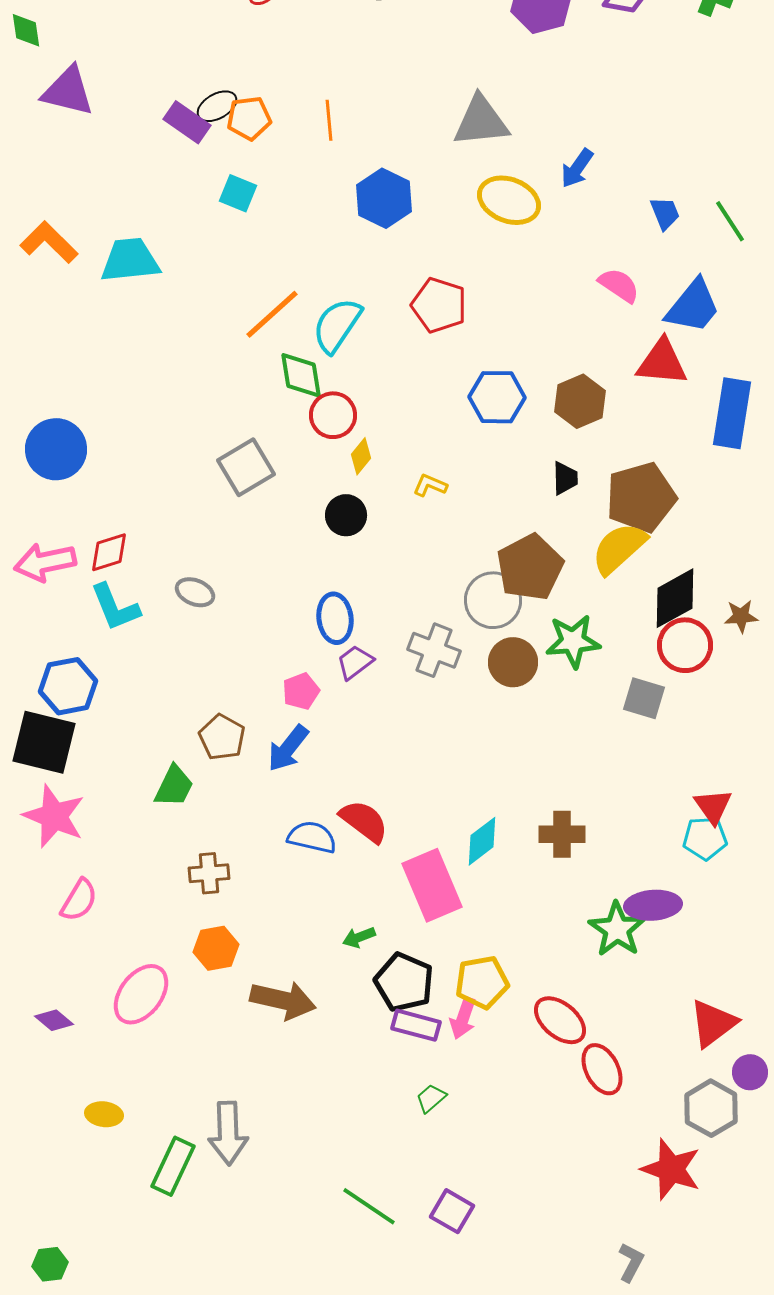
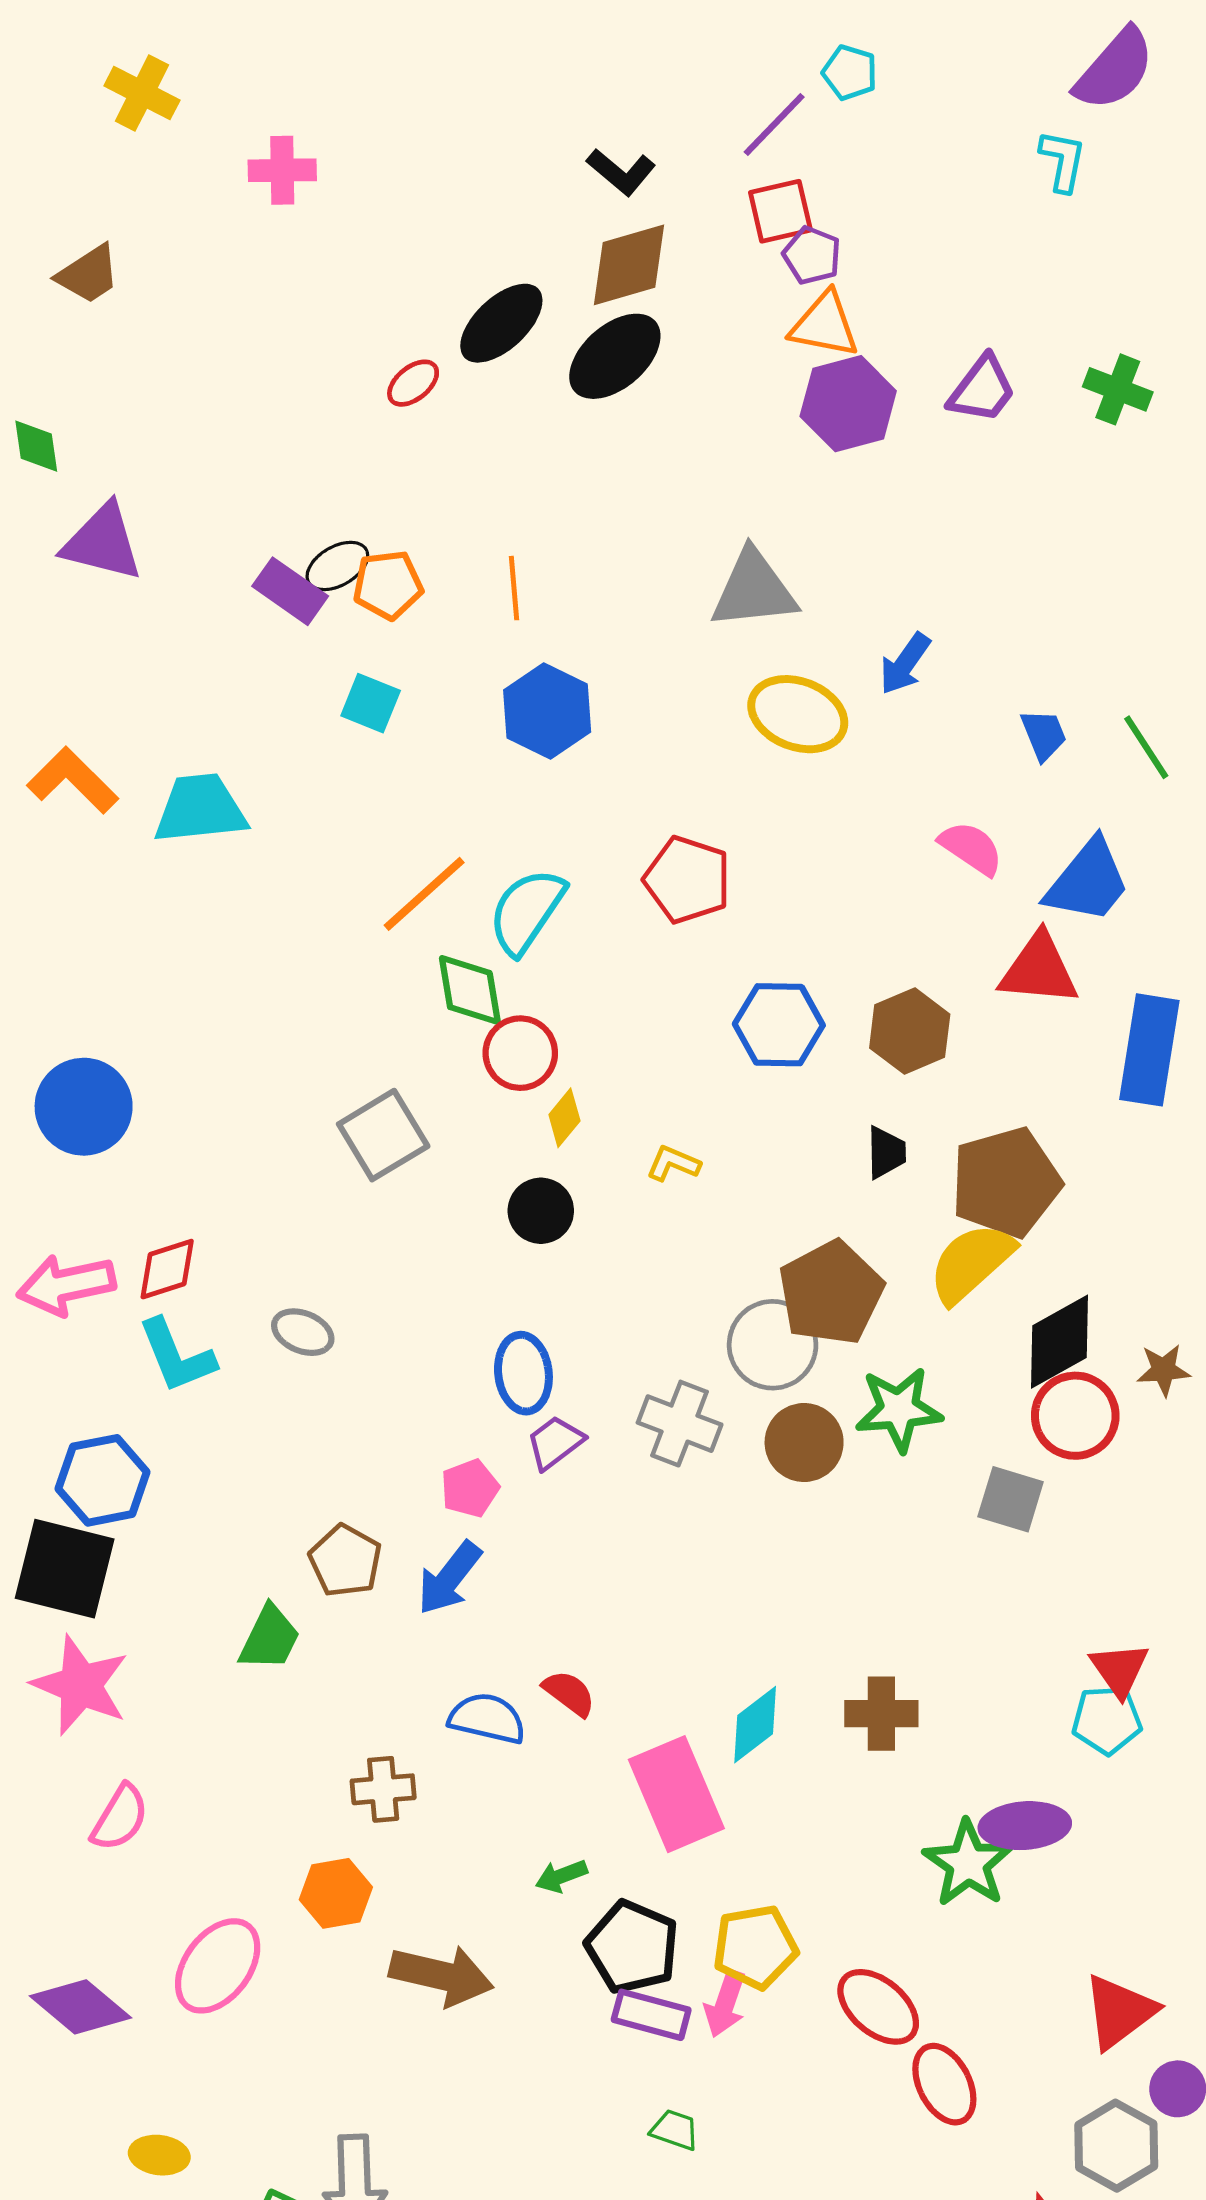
blue hexagon: (384, 198) -> (547, 711), moved
red semicircle: (364, 821) -> (569, 1693), size x0.7
brown cross: (209, 873) -> (383, 1789), moved
purple diamond: (54, 1020) -> (80, 2007), size x1.6
green trapezoid: (431, 1098) -> (675, 2130), turned 60

